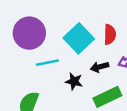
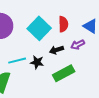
cyan line: (47, 63) -> (17, 61), moved

